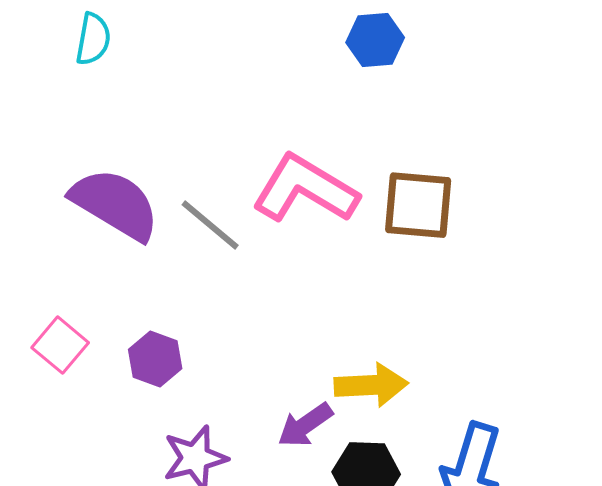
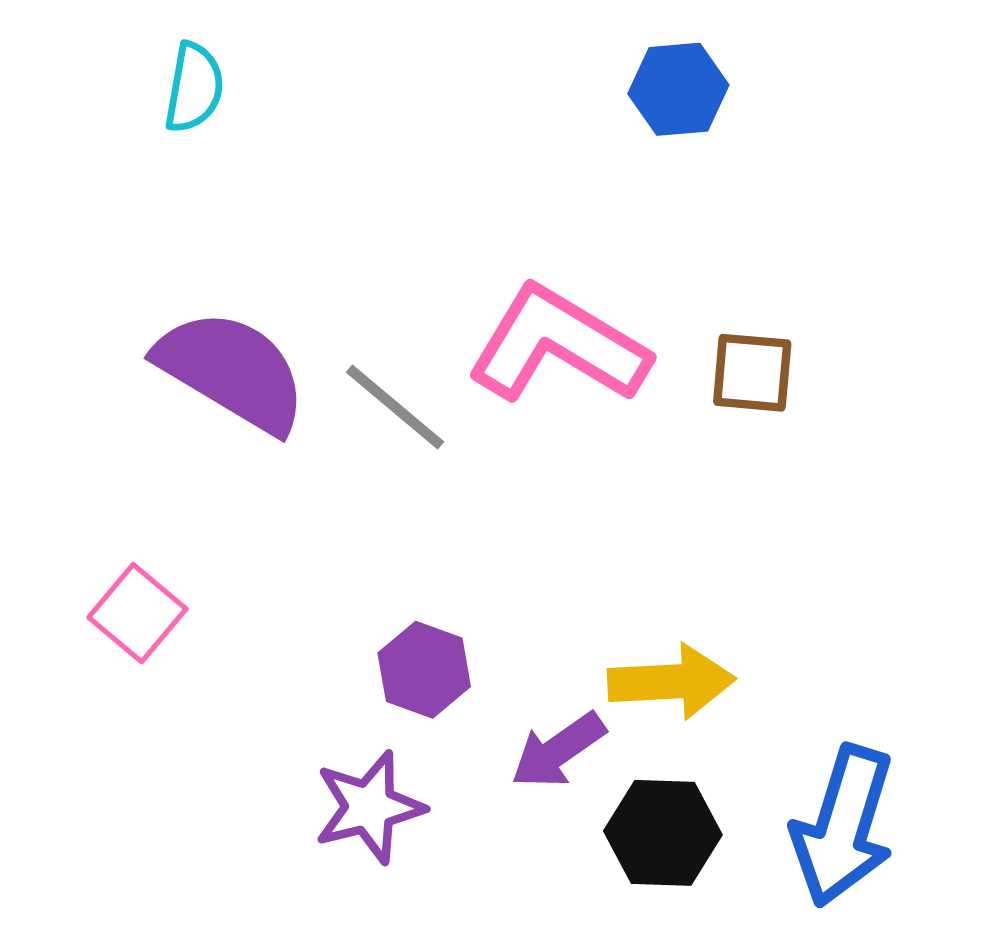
brown square: (418, 205) -> (752, 373), size x0.7
purple hexagon: (155, 359) -> (424, 670), moved

